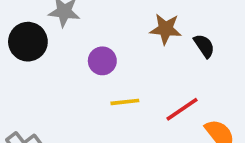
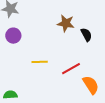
purple circle: (102, 61) -> (13, 36), moved

